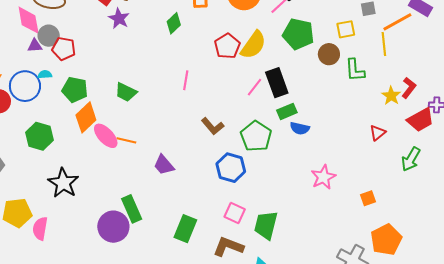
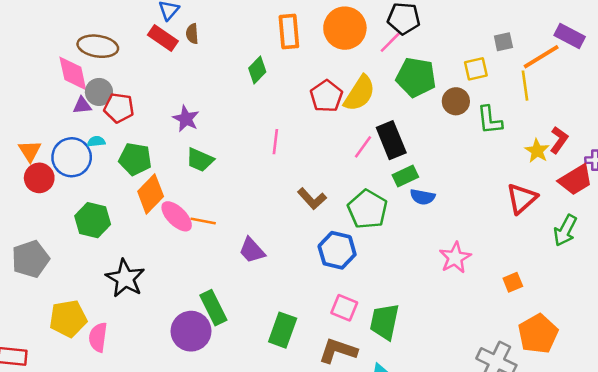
purple star: (119, 18) -> (186, 119), moved
red triangle: (378, 133) -> (522, 199), size x1.5

